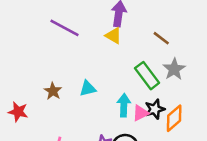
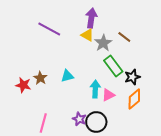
gray star: (174, 69) -> (103, 43), moved
black star: (155, 109) -> (132, 77), moved
red star: (18, 112) -> (23, 85), moved

